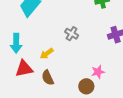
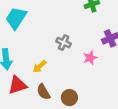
pink star: (98, 72) -> (90, 58), moved
brown circle: (86, 86) -> (69, 98), moved

